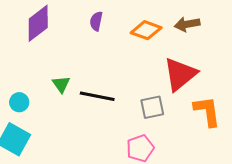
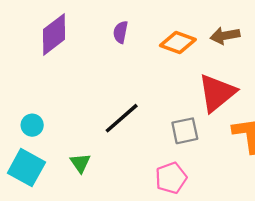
green triangle: (61, 84) -> (80, 163), moved
black line: (97, 96) -> (122, 118), turned -52

